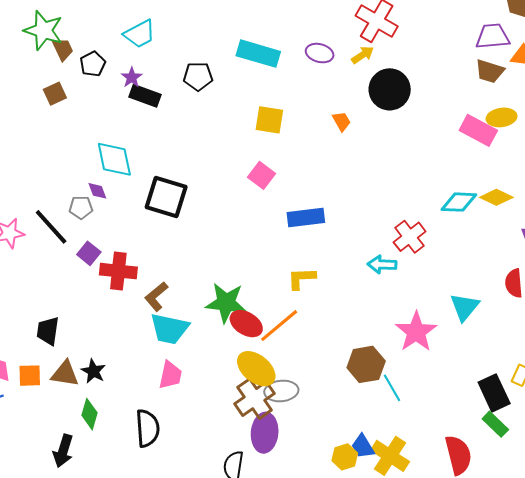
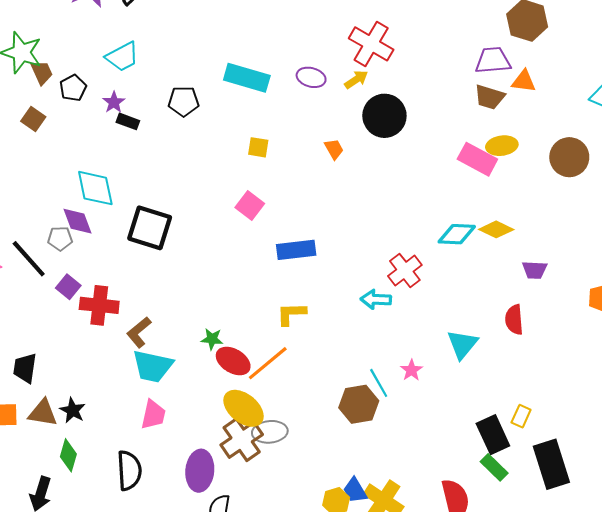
brown square: (55, 94) -> (33, 119), turned -30
black rectangle: (145, 96) -> (128, 121), size x0.7
yellow square: (269, 120) -> (258, 147), size x0.7
purple diamond: (97, 191) -> (78, 221), size x1.5
green star: (226, 303) -> (212, 339), size x0.5
pink star: (416, 332) -> (411, 370), size x0.5
cyan line: (392, 388) -> (379, 383), moved
purple ellipse: (265, 433) -> (200, 471), moved

